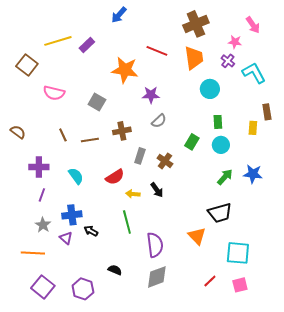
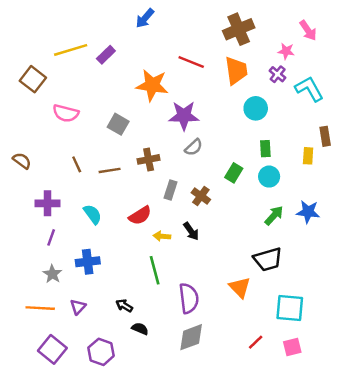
purple star: (151, 95) -> (184, 116), size x1.4
black arrow: (91, 231) -> (124, 306), moved
purple triangle: (66, 238) -> (78, 307), moved, turned 32

